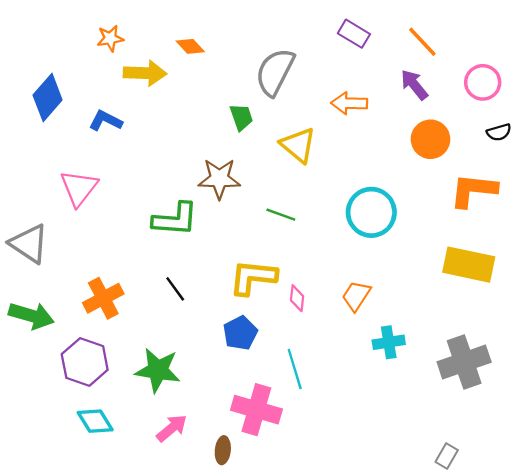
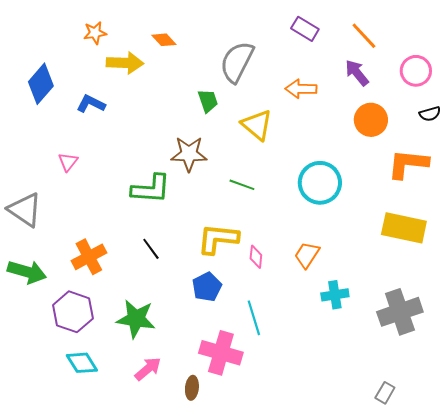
pink triangle: (79, 188) -> (68, 162), size x0.6

